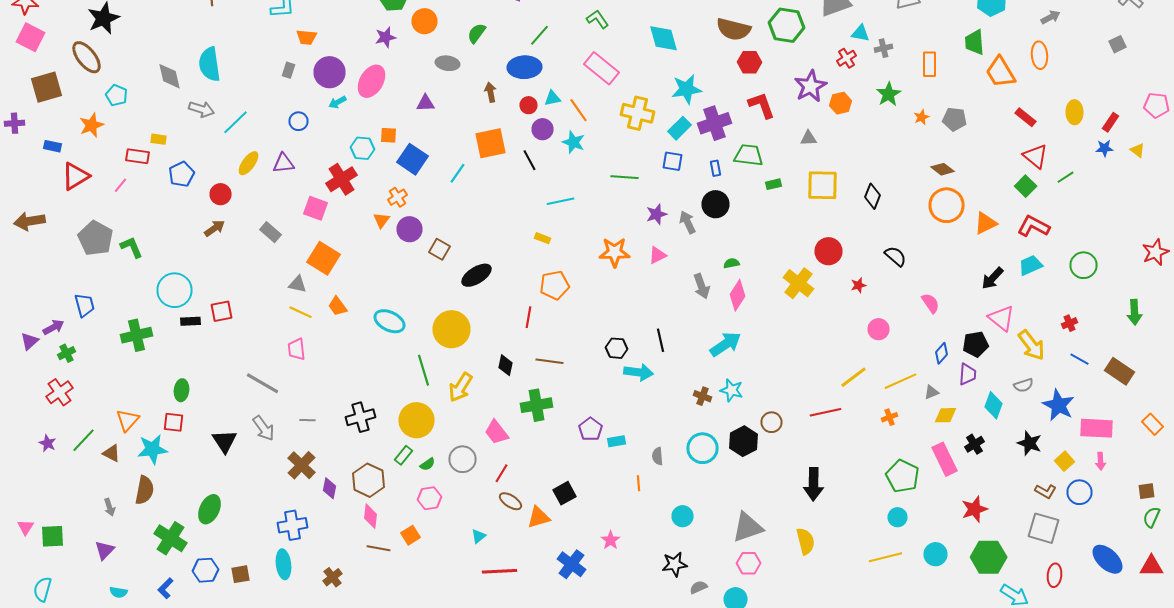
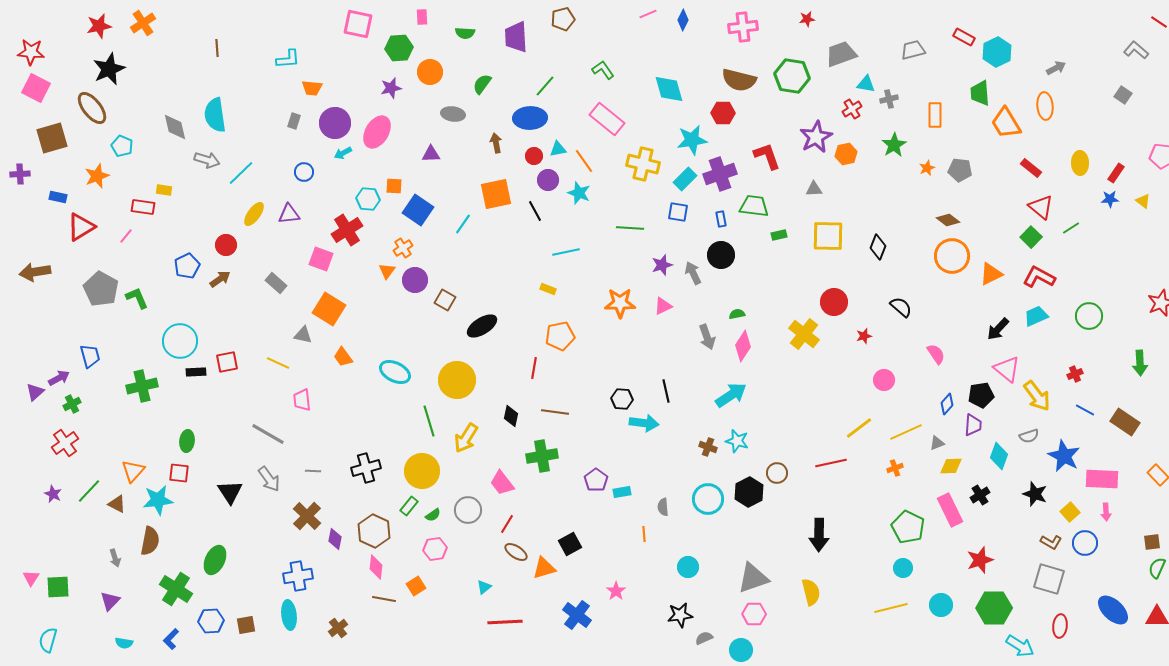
gray square: (1118, 44) -> (1123, 95), turned -30
red hexagon: (750, 62) -> (723, 113), moved
blue pentagon: (182, 174) -> (187, 266), moved
yellow line: (300, 312) -> (278, 363), moved

